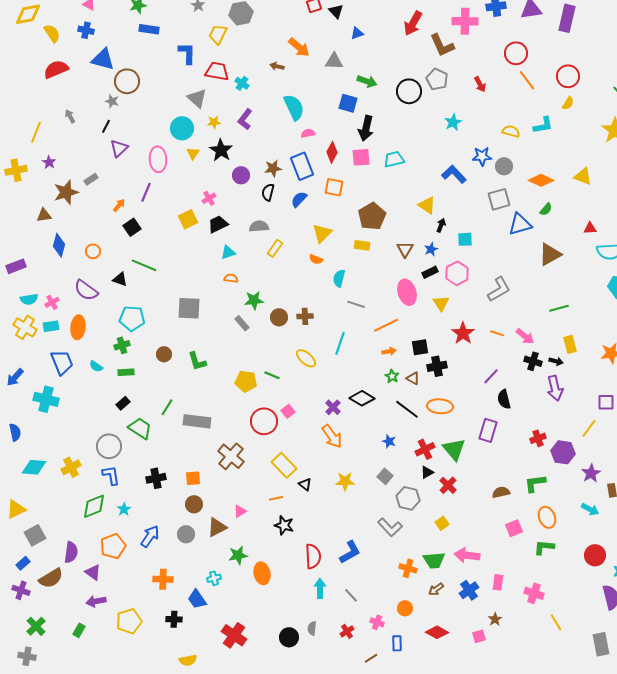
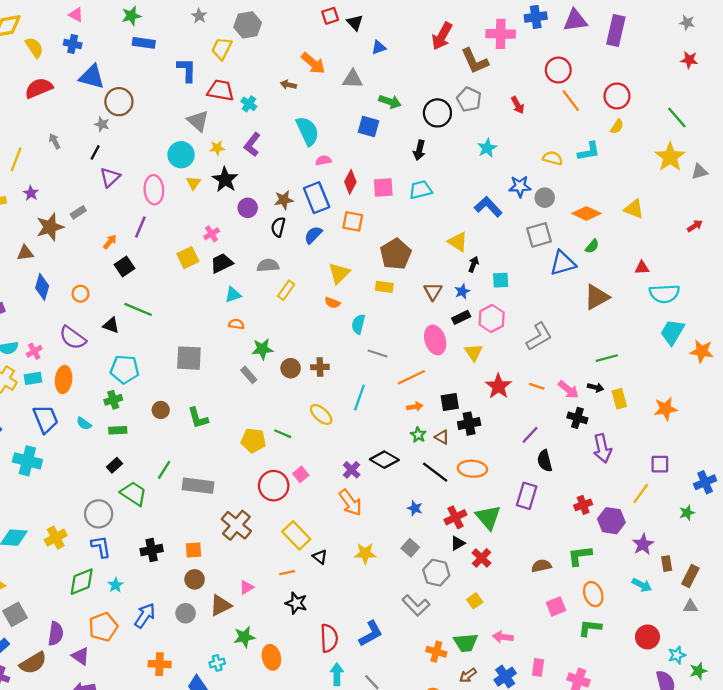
black arrow: (366, 128) -> (419, 150), moved, size x0.7
black arrow: (556, 361) -> (596, 387), moved
pink arrow: (467, 555) -> (503, 637), size x0.7

